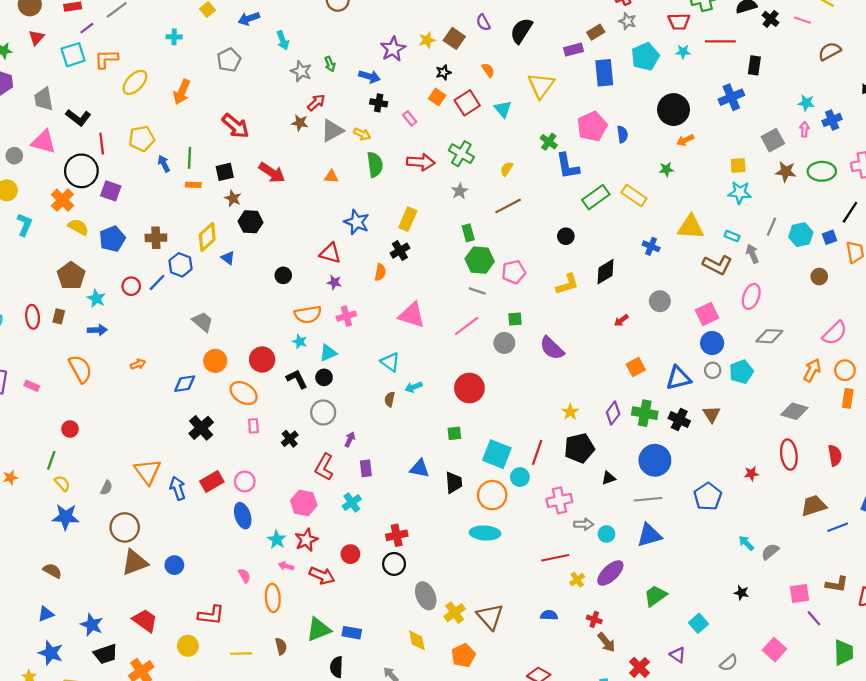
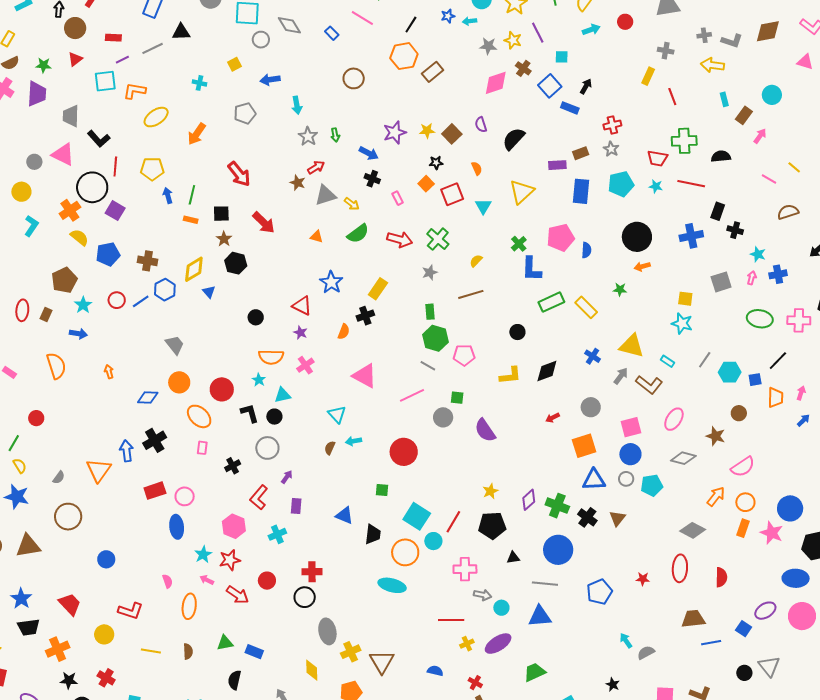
black cross: (771, 19) -> (735, 230), moved, turned -35
green semicircle: (375, 165) -> (358, 234), turned 50
brown star: (786, 172) -> (716, 436), moved
gray arrow: (752, 254) -> (621, 376), moved, turned 48
pink cross: (346, 316) -> (305, 365), turned -30
orange arrow: (138, 364) -> (109, 372), turned -96
orange square: (636, 367) -> (584, 446), moved, size x1.4
blue arrow: (178, 488) -> (127, 451), moved
brown triangle: (135, 562) -> (28, 546), moved
green triangle: (319, 629) -> (225, 643), size x0.7

